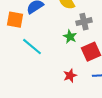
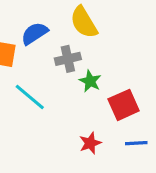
gray cross: (84, 22) -> (68, 59), moved

